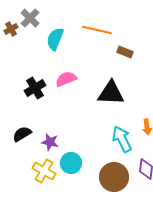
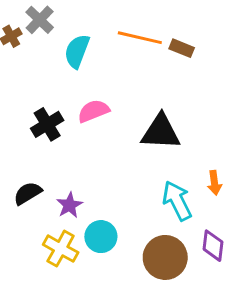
brown rectangle: (125, 52) -> (182, 48), moved
purple star: (50, 142) -> (70, 205), turned 30

